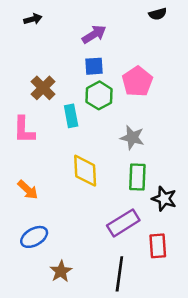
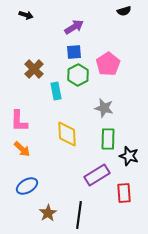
black arrow: (33, 19) -> (26, 15), turned 32
pink L-shape: (24, 130) -> (19, 121), moved
black line: (119, 274) -> (79, 215), moved

